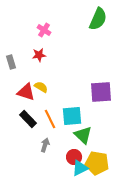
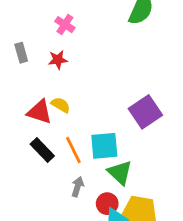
gray rectangle: (11, 62) -> (21, 53), moved
purple square: (101, 92) -> (145, 112), turned -30
gray arrow: (45, 145) -> (78, 187), moved

